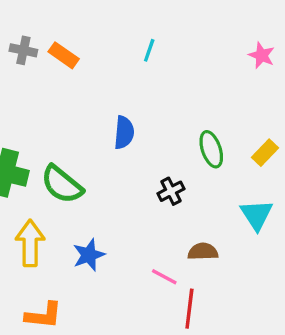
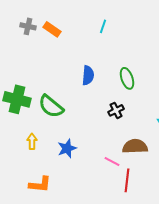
green ellipse: (211, 149) -> (127, 78), moved
yellow arrow: (30, 243) -> (32, 141), size x0.6
brown semicircle: (203, 252) -> (135, 146), size x1.4

